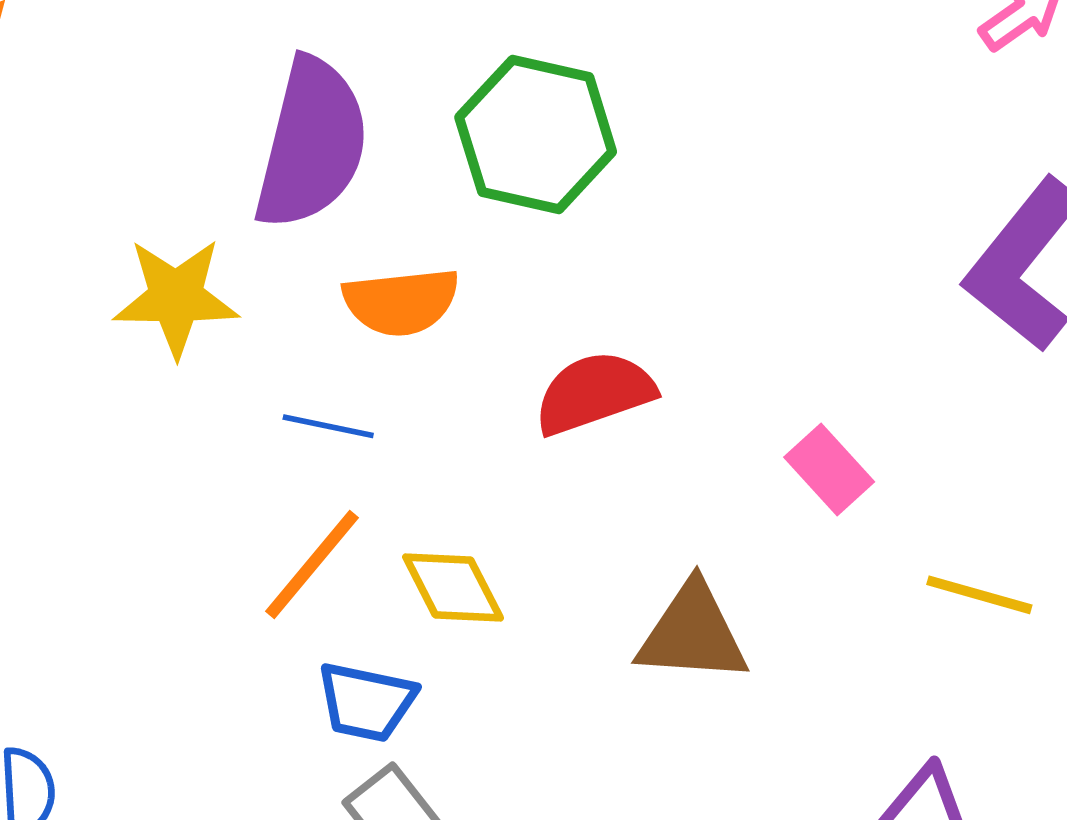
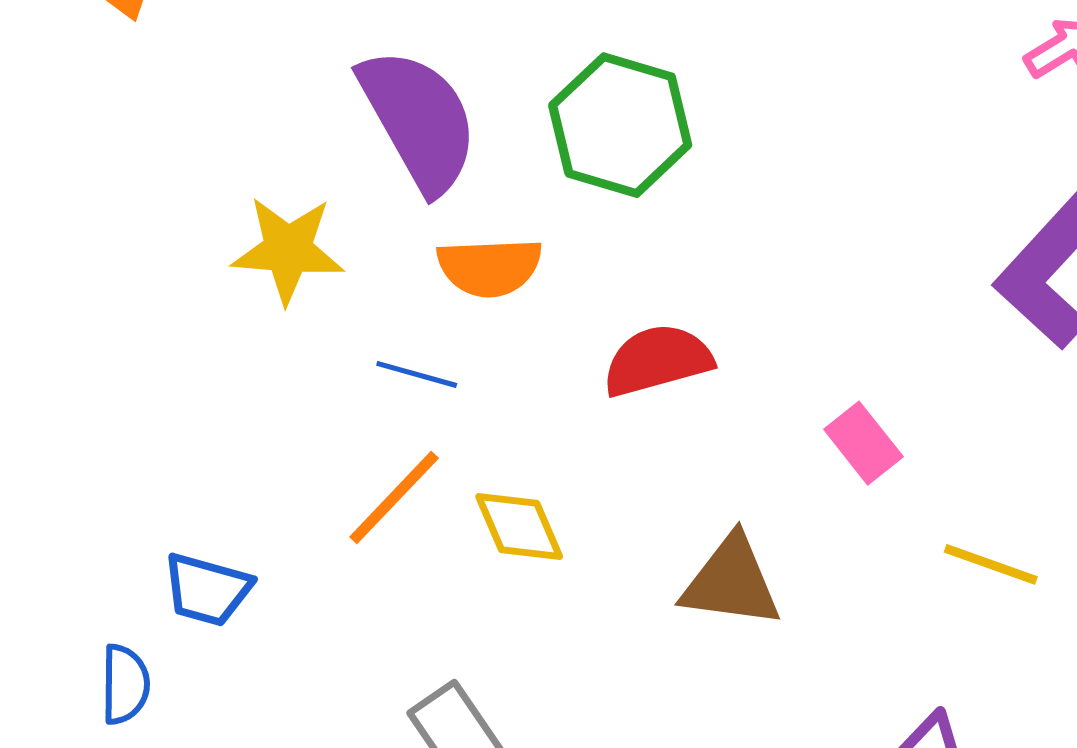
purple semicircle: (312, 144) -> (419, 120), turned -47
blue trapezoid: (366, 702) -> (207, 590), moved

